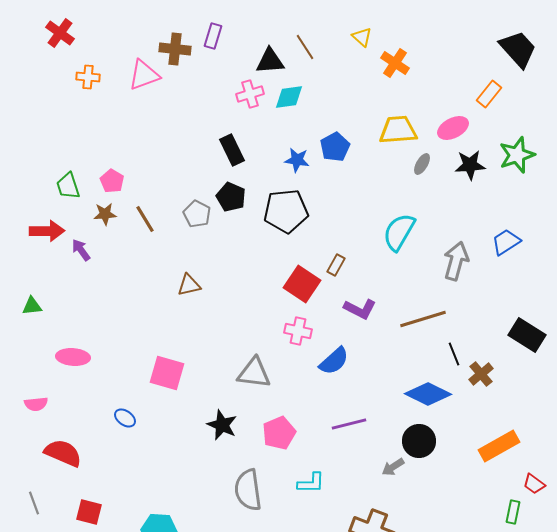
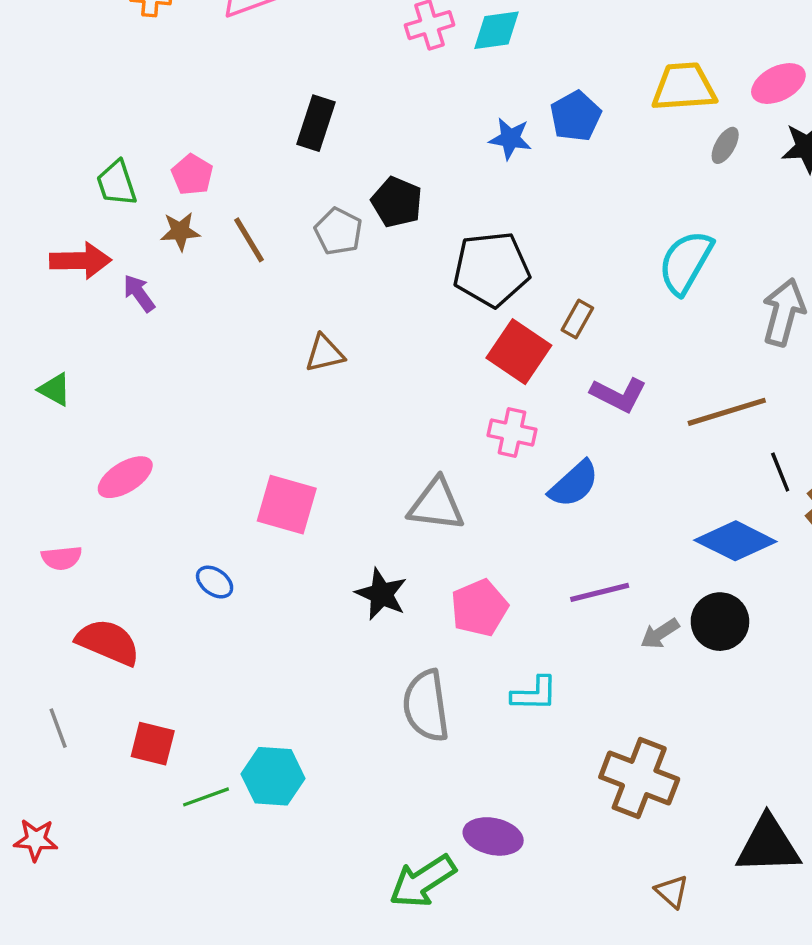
black rectangle: (232, 150) -> (316, 123), moved, turned 44
black pentagon: (286, 211) -> (491, 269), moved
green triangle: (32, 306) -> (55, 389), turned 35
pink ellipse: (73, 357) -> (125, 477), turned -36
gray arrow: (393, 467) -> (660, 634), moved

